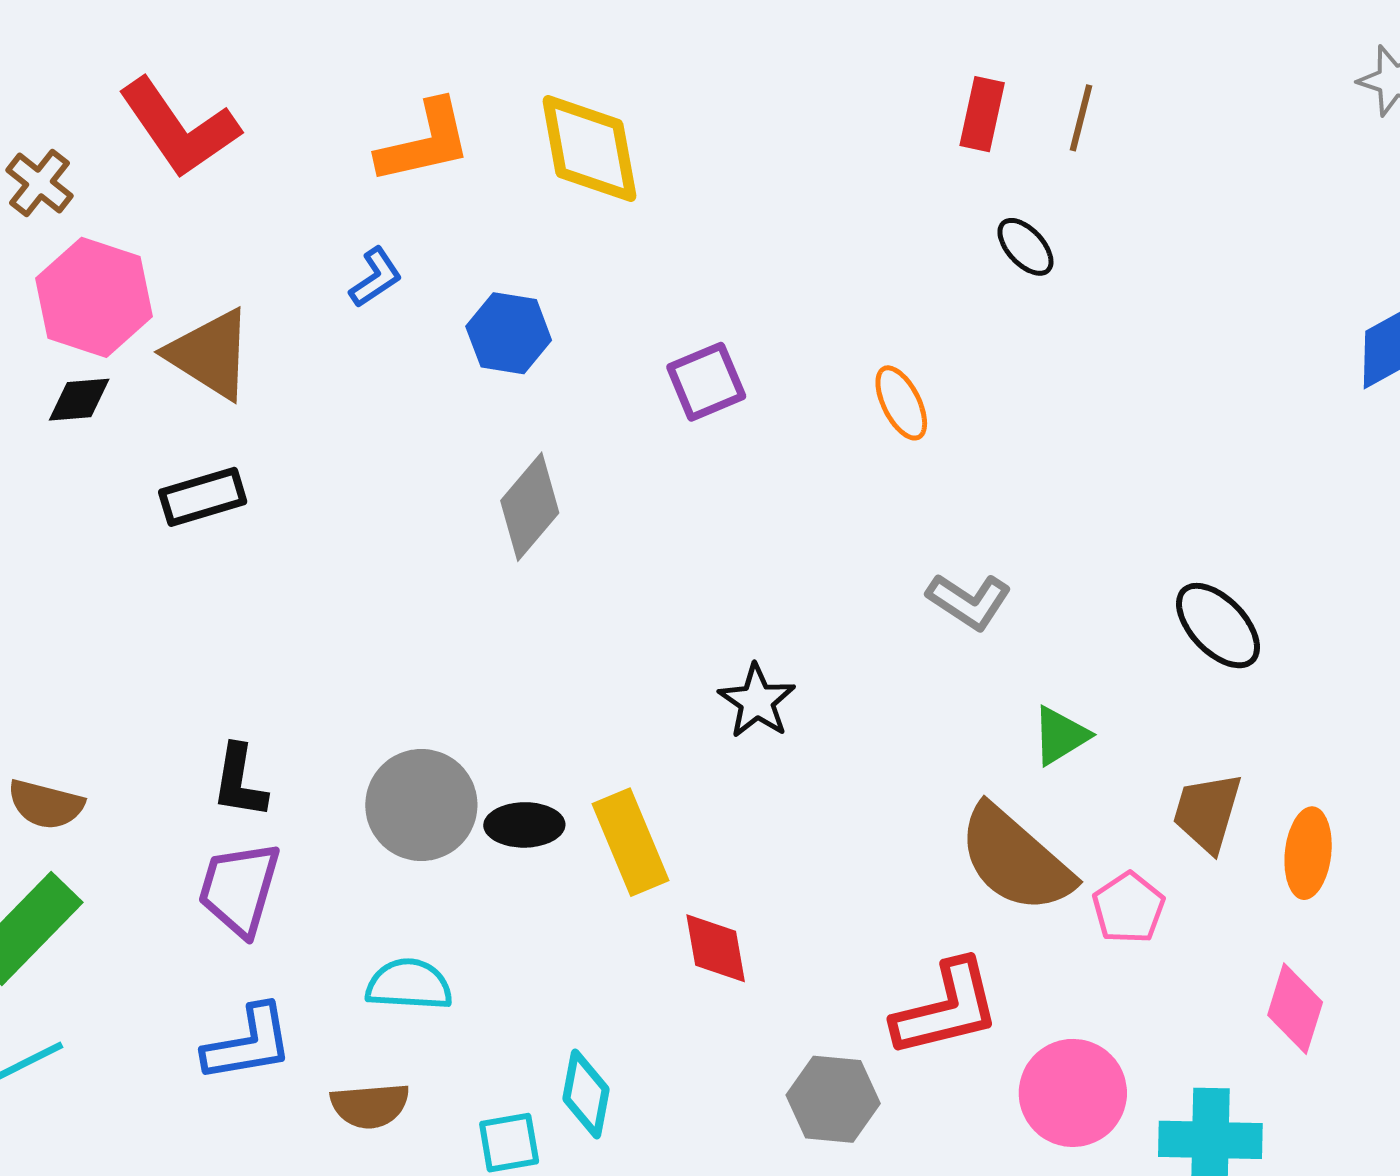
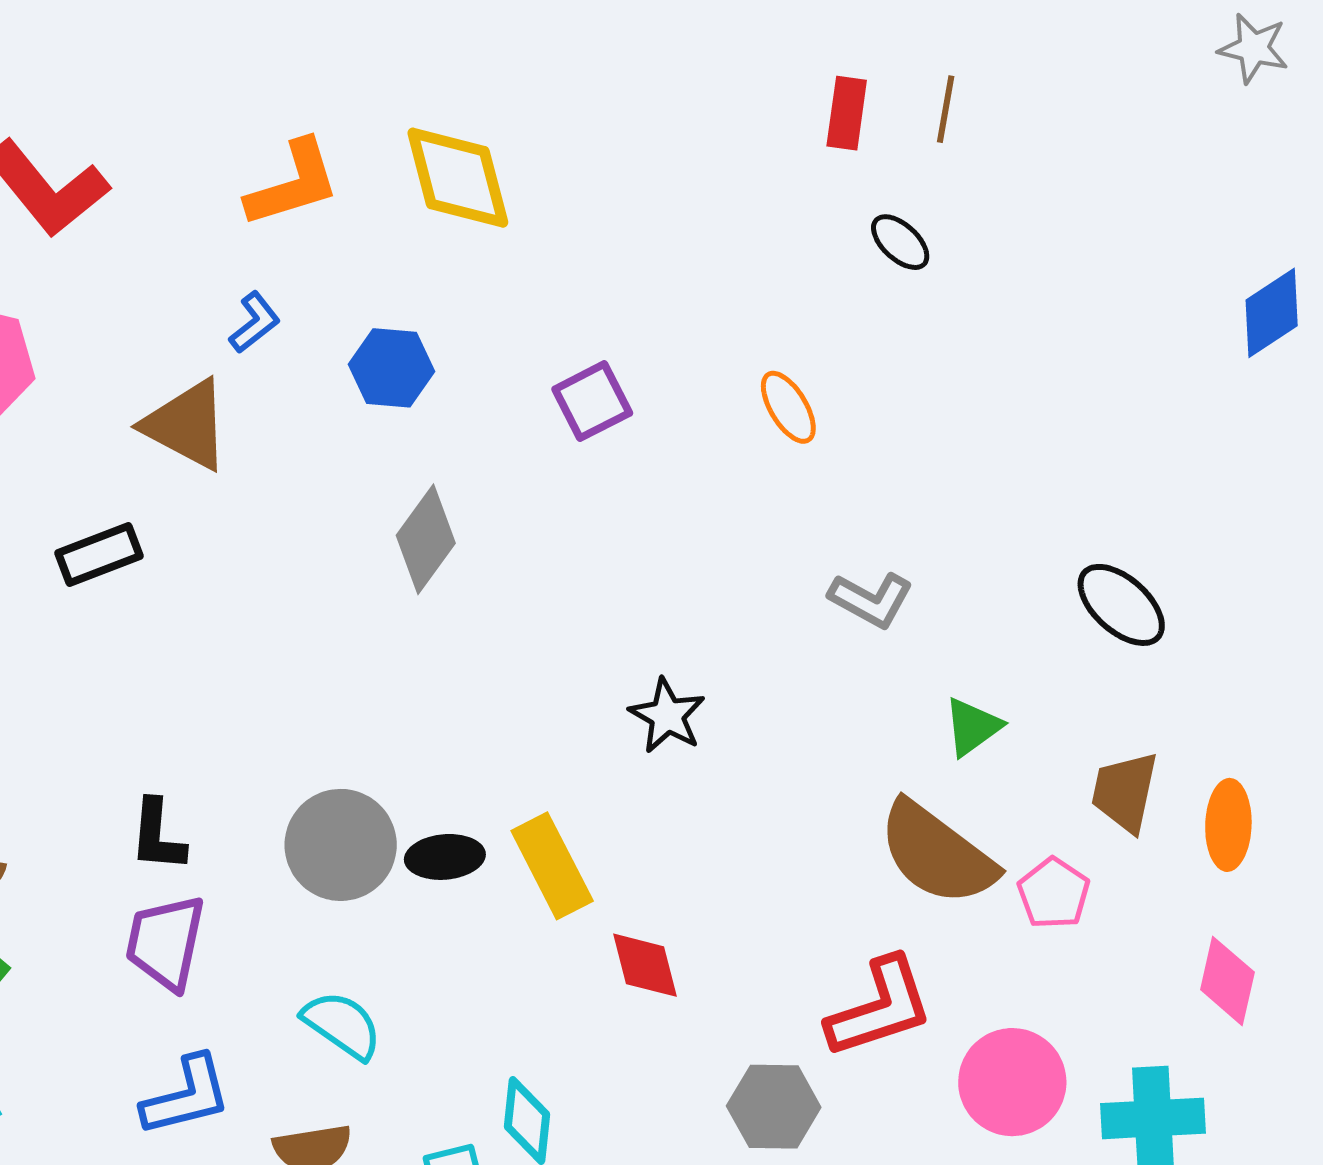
brown triangle: (210, 354) -> (187, 425), moved
cyan semicircle: (409, 985) -> (342, 1025), turned 36

